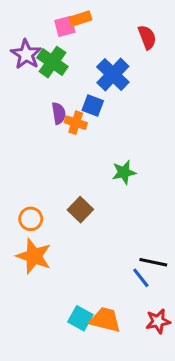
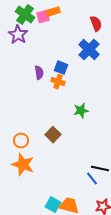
green cross: (52, 62) -> (25, 15), moved
blue cross: (113, 75) -> (89, 50), moved
orange cross: (76, 123) -> (58, 82), moved

